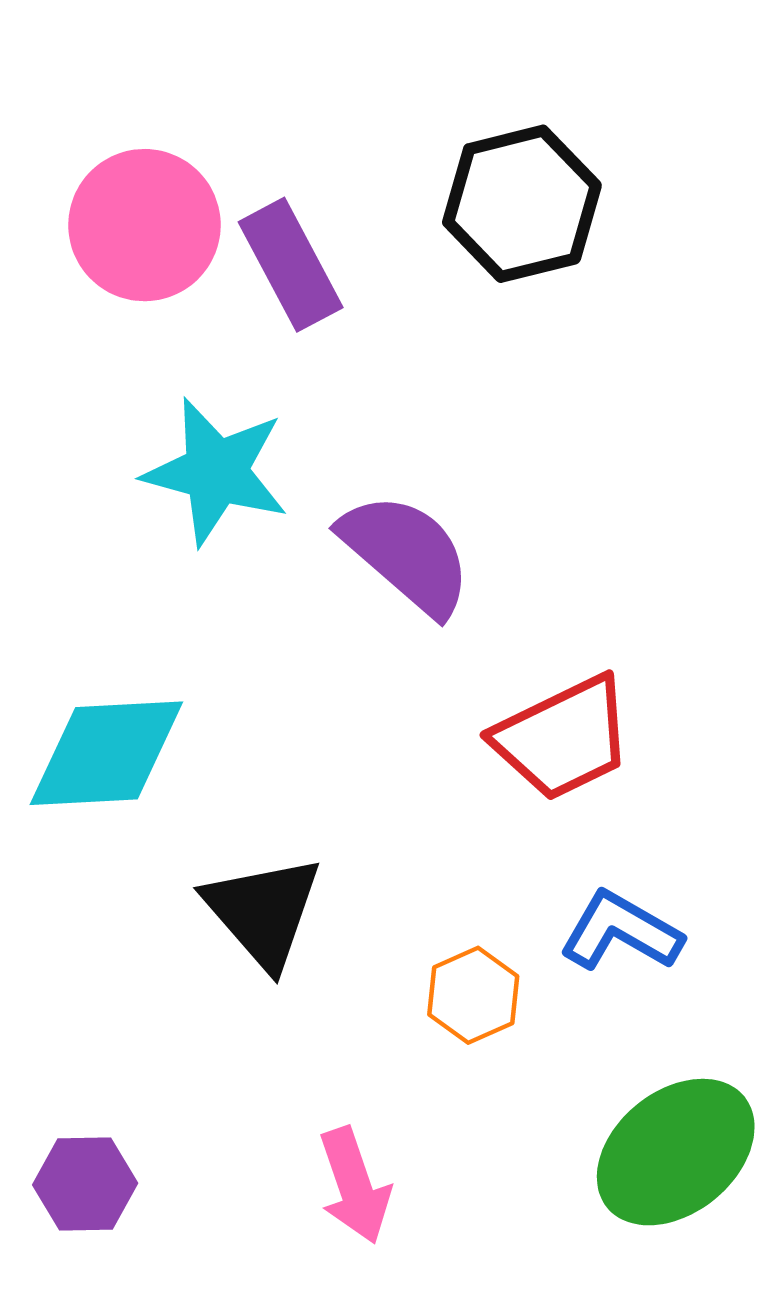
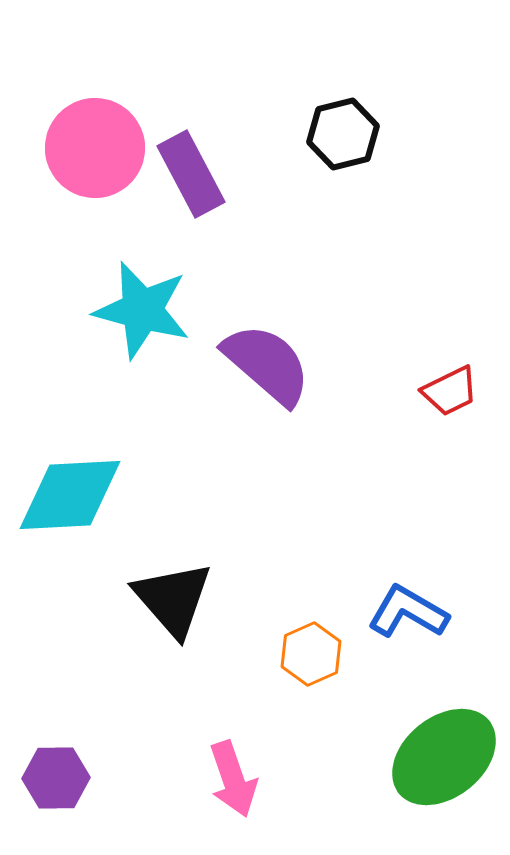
black hexagon: (522, 204) -> (343, 134), size x0.7
red trapezoid: (563, 738) -> (450, 391), moved, size x0.6

